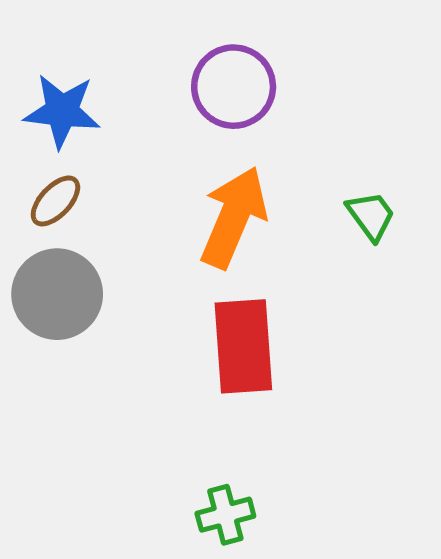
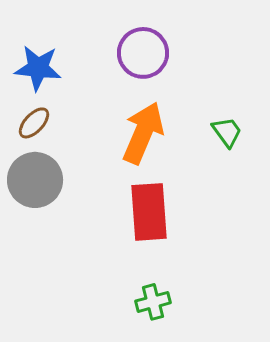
green cross: (225, 515) -> (153, 302), moved

